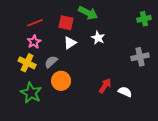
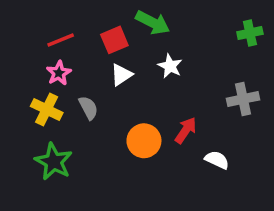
red square: (66, 23) -> (114, 40), turned -35
gray semicircle: (51, 62) -> (88, 108), turned 104
orange circle: (61, 81) -> (144, 141), moved
red arrow: (105, 86) -> (186, 130), moved

